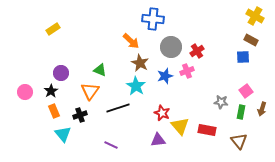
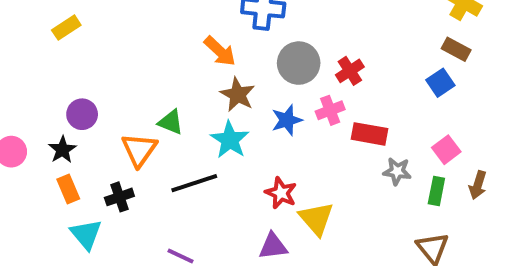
blue square: (243, 57) -> (440, 83), turned -32
green triangle: (100, 70) -> (171, 122), moved
red rectangle: (207, 130) -> (370, 134), moved

